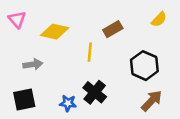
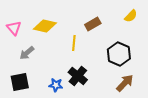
pink triangle: (17, 19) -> (14, 28), moved
gray arrow: (33, 64) -> (27, 53), turned 147

